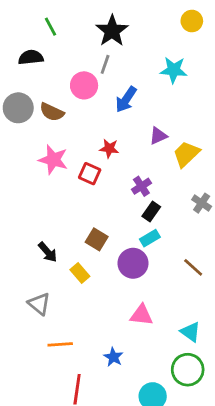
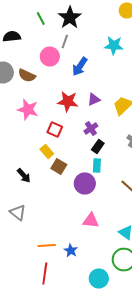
green line: (50, 27) -> (41, 18), moved
purple triangle: (158, 136) -> (94, 100), moved
red star: (109, 148) -> (68, 102), size x1.5
red square: (90, 174) -> (55, 130), moved
cyan rectangle: (150, 238) -> (97, 166), turned -56
yellow rectangle: (80, 273) -> (47, 152), moved
orange line: (60, 344) -> (47, 246), moved

